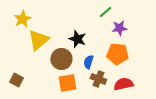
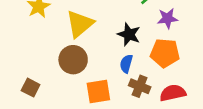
black star: (77, 39) -> (129, 34), moved
yellow triangle: (38, 40) -> (80, 24), moved
brown circle: (61, 59) -> (73, 60), moved

